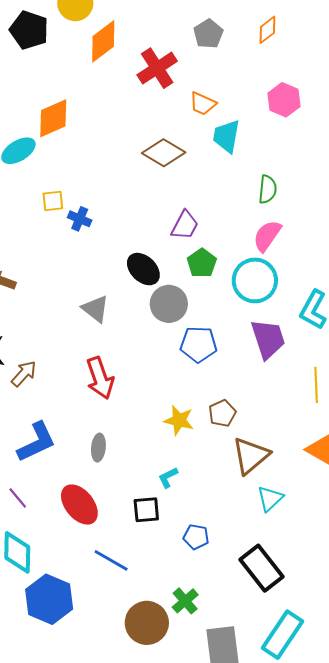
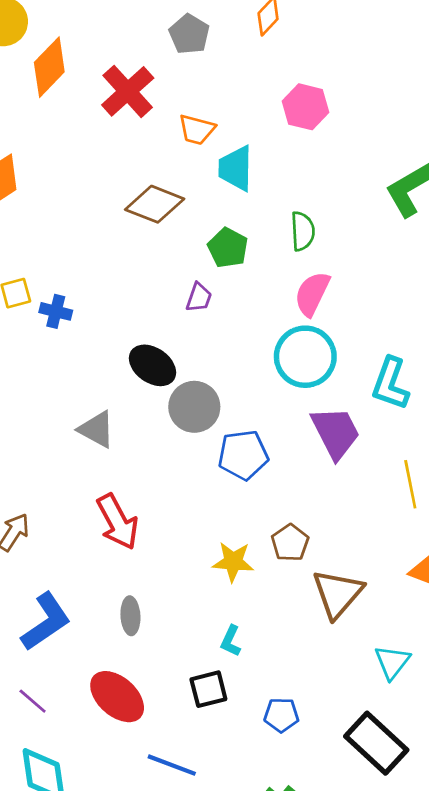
purple trapezoid: (185, 225) -> (199, 297), size x0.7
green pentagon: (202, 263) -> (228, 248), moved
cyan L-shape: (168, 477) -> (231, 641), turned -30
cyan triangle: (270, 499) -> (392, 662), moved

